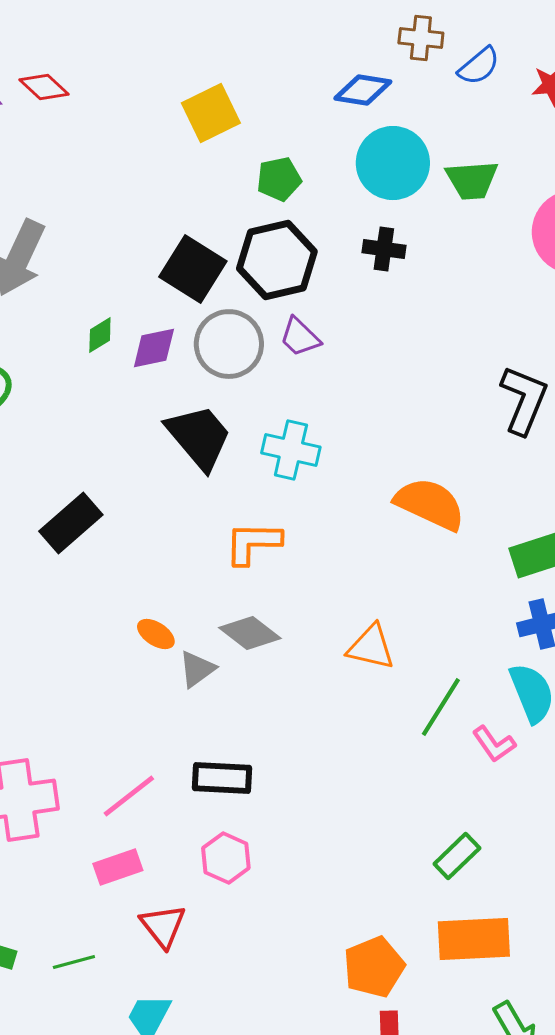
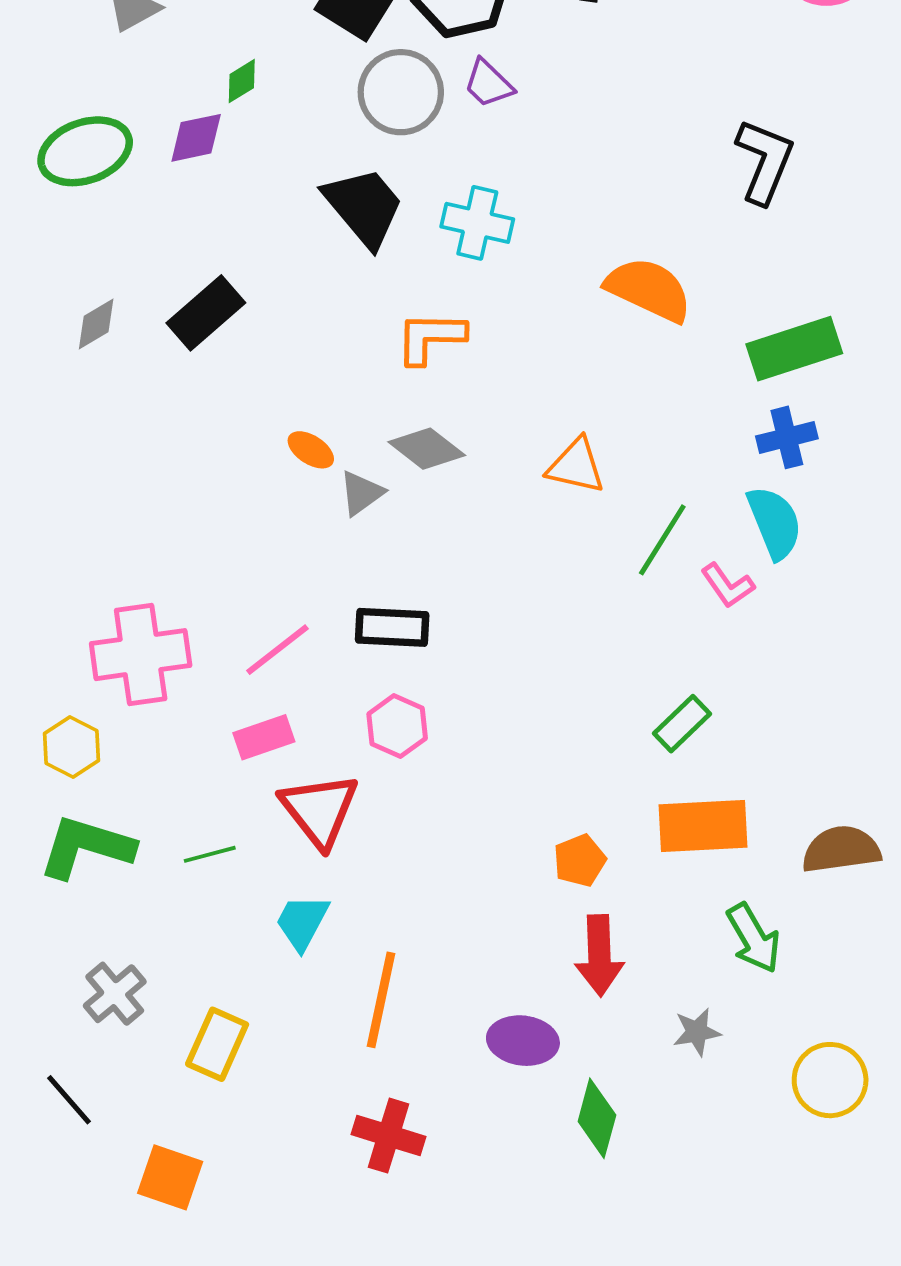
purple diamond: (154, 348) -> (196, 138), moved
red triangle: (163, 926) -> (319, 810), size x1.4
orange pentagon: (374, 967) -> (580, 860), size x0.7

